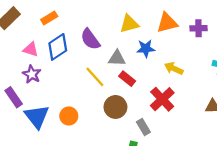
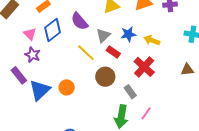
blue star: (146, 48) -> (128, 34), moved
pink triangle: (31, 49) -> (30, 34), turned 32
gray triangle: (117, 58) -> (103, 35), turned -42
blue triangle: (37, 117) -> (40, 90), turned 30

